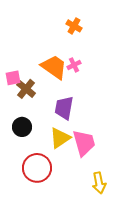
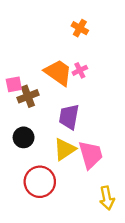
brown cross: (26, 89) -> (28, 96), turned 30

